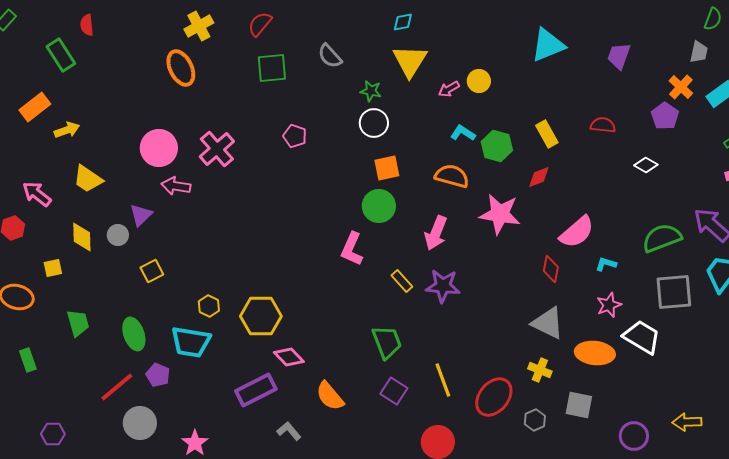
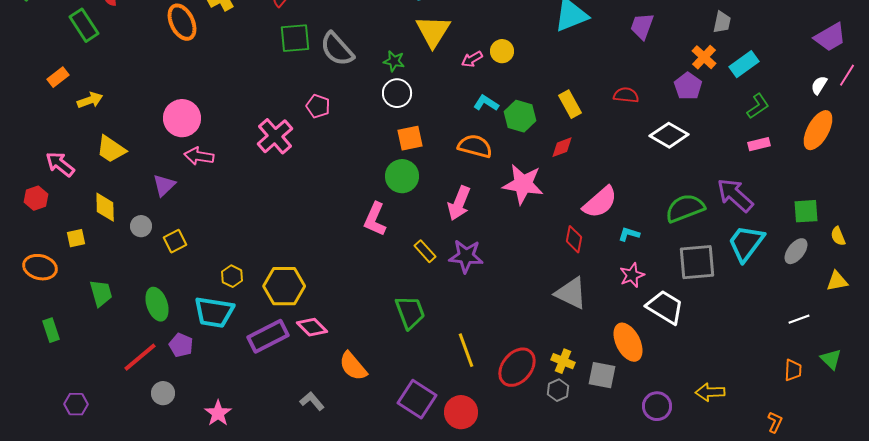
gray semicircle: (330, 56) -> (337, 49), moved, size x1.4
orange ellipse: (181, 68) -> (182, 22), moved
orange rectangle: (35, 107) -> (58, 77), size x0.7
pink cross: (217, 149) -> (275, 136), moved
white diamond: (646, 165) -> (669, 135), size x1.6
gray circle: (118, 235) -> (141, 226), moved
orange ellipse: (595, 353) -> (628, 342), moved, turned 57
yellow cross: (540, 370) -> (563, 361), moved
purple rectangle: (256, 390) -> (268, 336), moved
purple square: (394, 391) -> (417, 399), moved, size x1.4
gray circle: (140, 423) -> (163, 393), size x0.7

